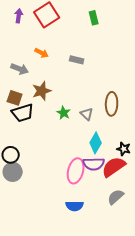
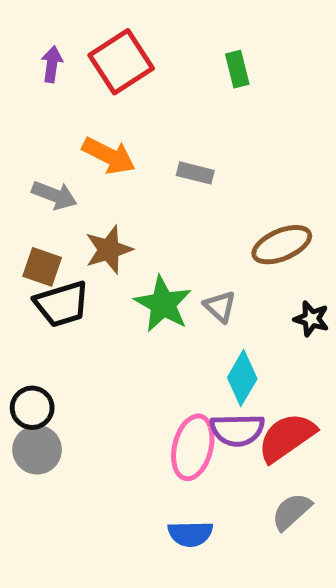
orange arrow: (42, 53) -> (109, 156), size x1.5
brown ellipse: (112, 104) -> (282, 245), moved, turned 65
green star: (64, 113) -> (163, 304), size x1.6
black star: (124, 149) -> (311, 319), moved

